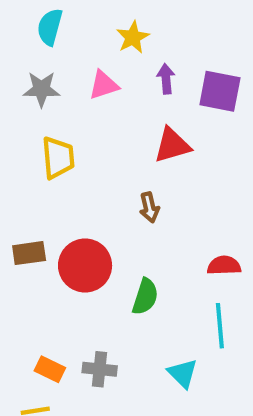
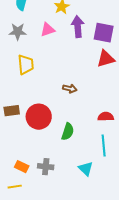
purple arrow: (166, 79) -> (78, 27), size x1.5
red triangle: (172, 145) -> (106, 59), moved
brown arrow: (149, 207) -> (70, 89), turned -64

